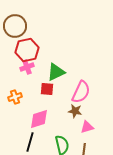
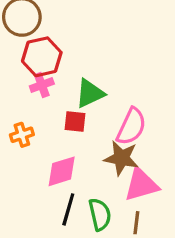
brown star: (75, 111) -> (121, 158), size x1.5
pink triangle: (87, 127) -> (141, 185), size x1.6
black line: (30, 142) -> (68, 209), moved

